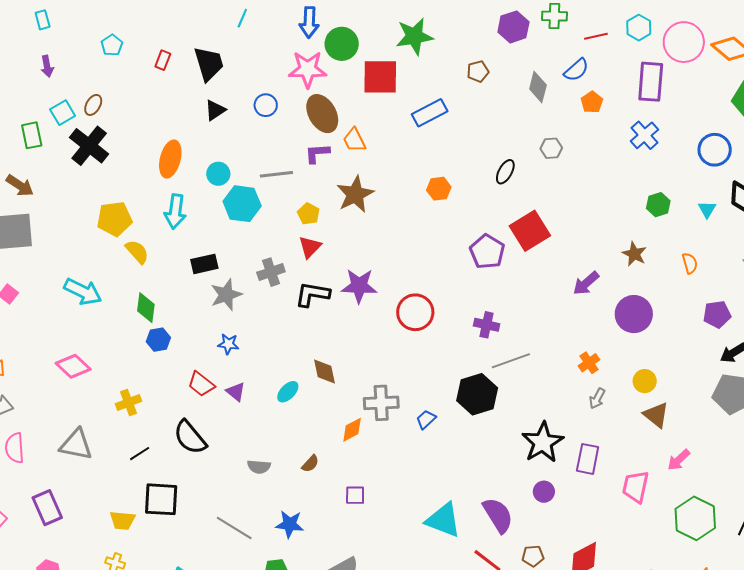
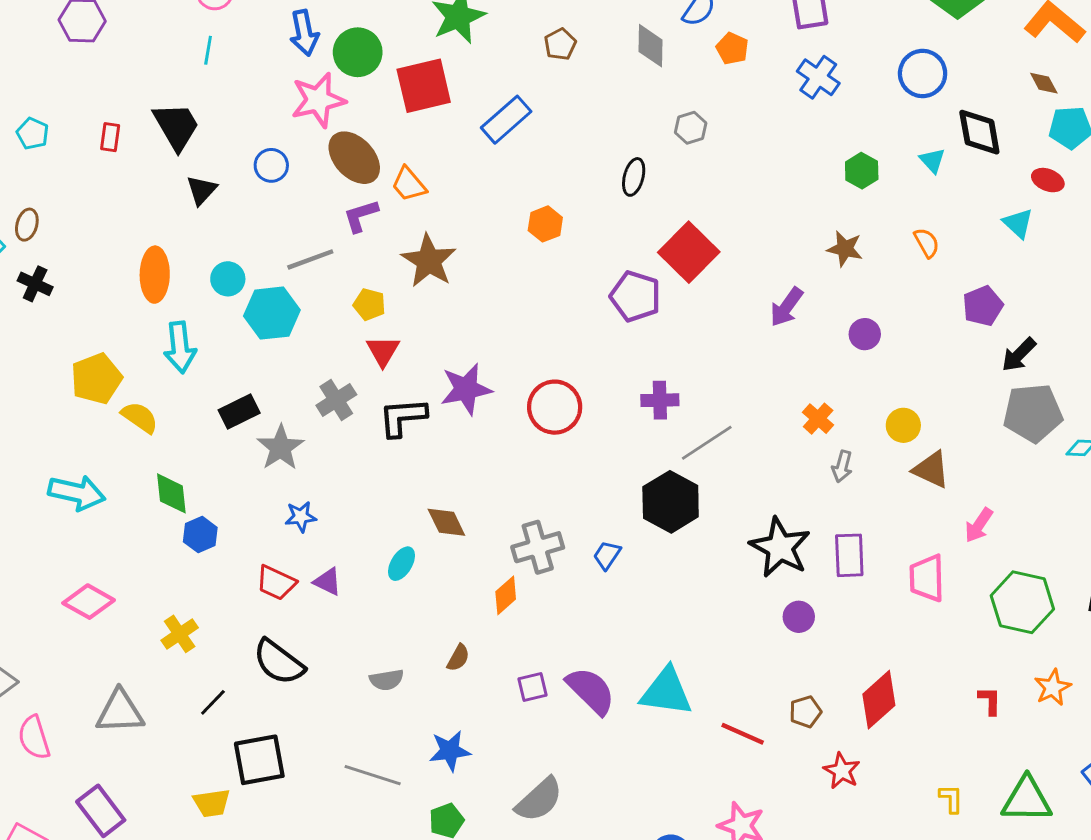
black cross: (89, 146) -> (35, 284), size x0.6
purple circle: (634, 314) -> (865, 334), size x0.6
purple semicircle: (498, 515) -> (591, 691), moved

